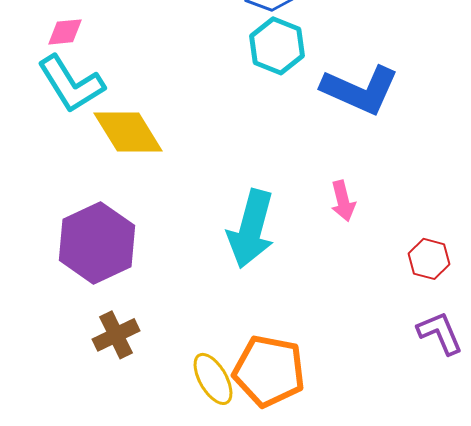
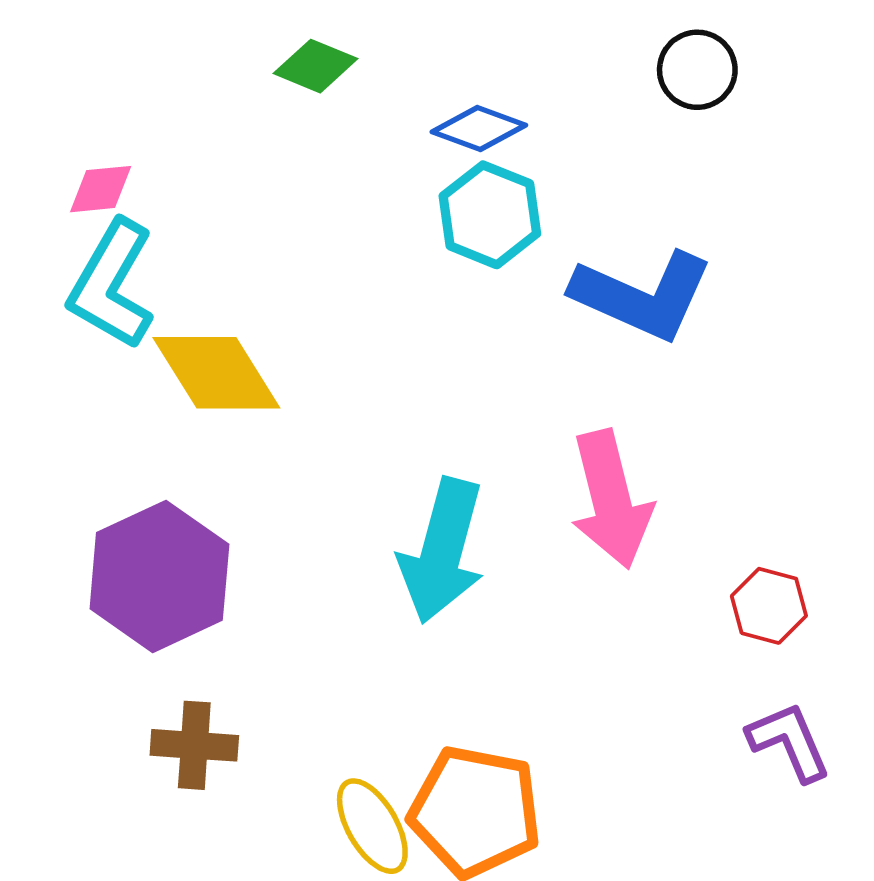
cyan L-shape: (71, 84) -> (112, 285), turned 62
pink arrow: (343, 201) -> (611, 499), size x1.8
brown cross: (116, 335) -> (194, 745), turned 30

